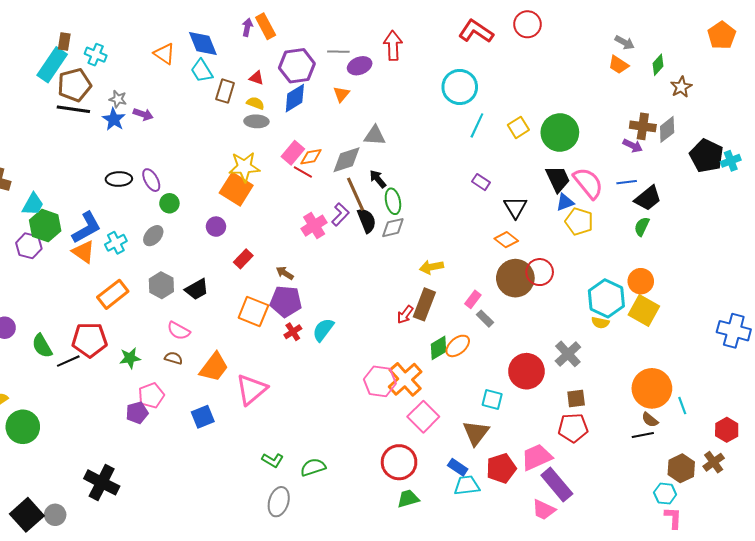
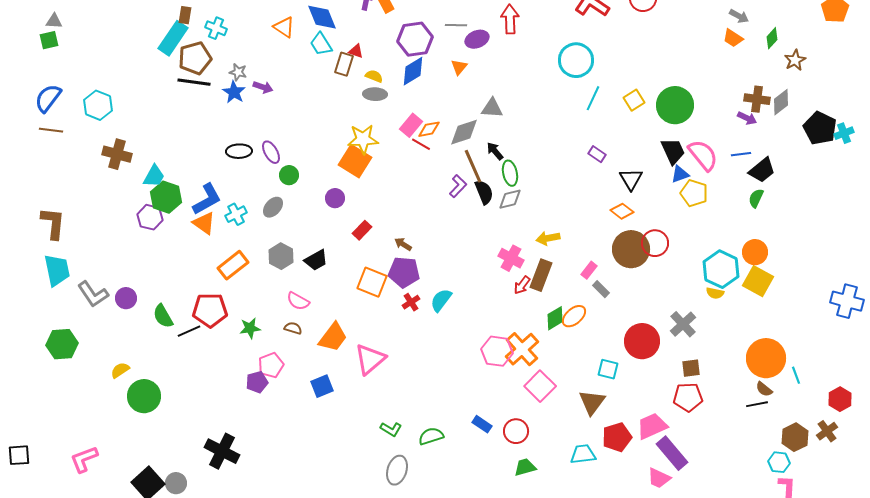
red triangle: (256, 78) -> (356, 51), moved
pink cross: (314, 226) -> (511, 258), moved, turned -30
red circle: (399, 462) -> (516, 431), size x0.7
blue rectangle: (458, 467) -> (482, 424), moved

